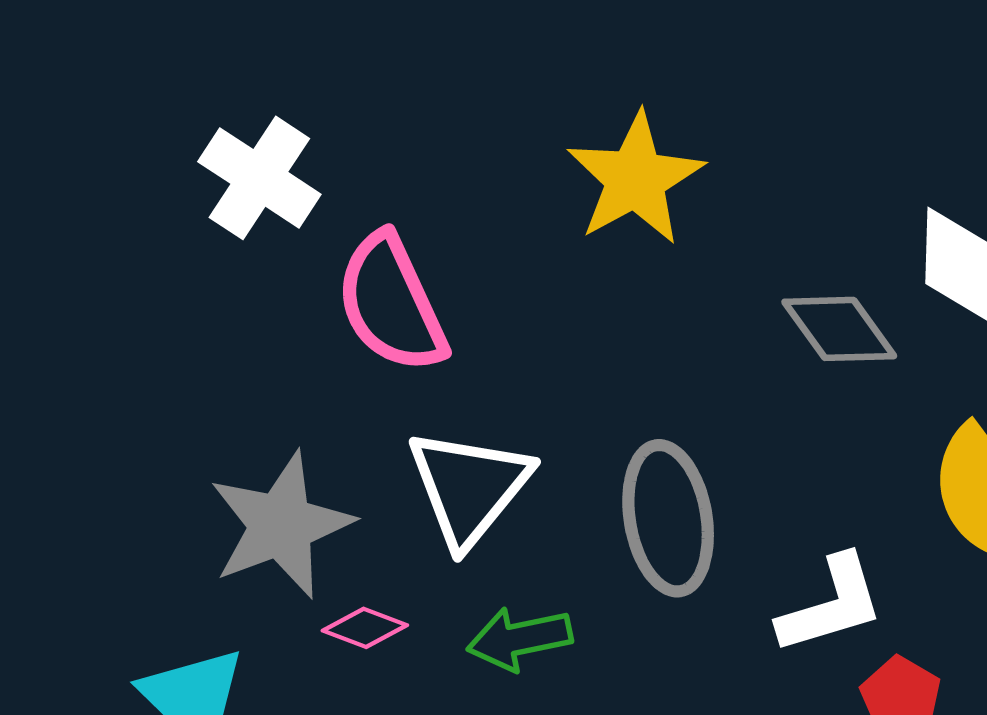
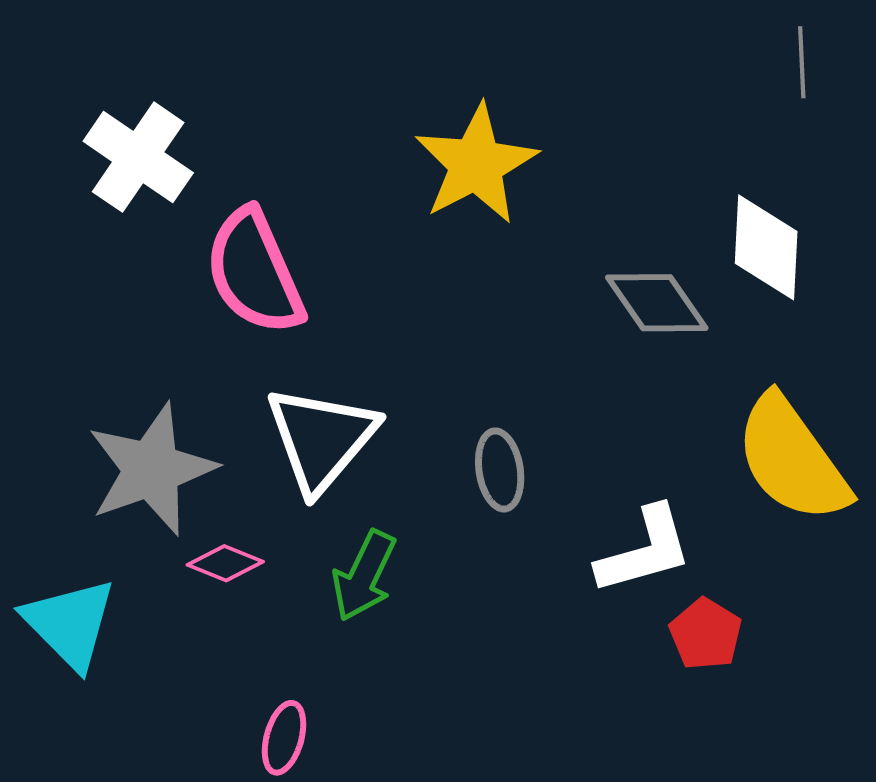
gray ellipse: (668, 518) -> (500, 470), size x0.6
green arrow: (519, 639) -> (364, 576), turned -54

